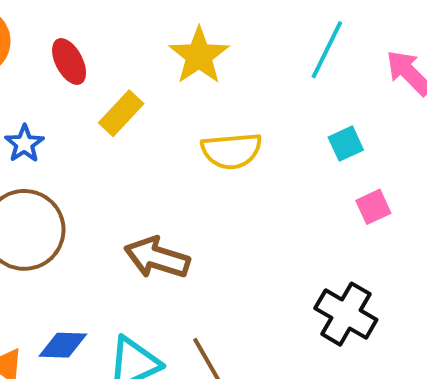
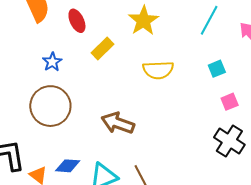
black cross: (346, 314) -> (229, 141), moved

